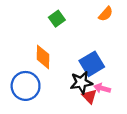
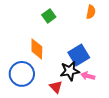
orange semicircle: (106, 14) -> (91, 12), turned -32
red triangle: (89, 96) -> (56, 87), moved

